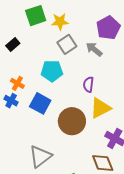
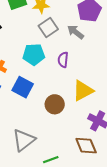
purple semicircle: (88, 85) -> (63, 60), moved
brown circle: (72, 121) -> (55, 104), size x0.7

